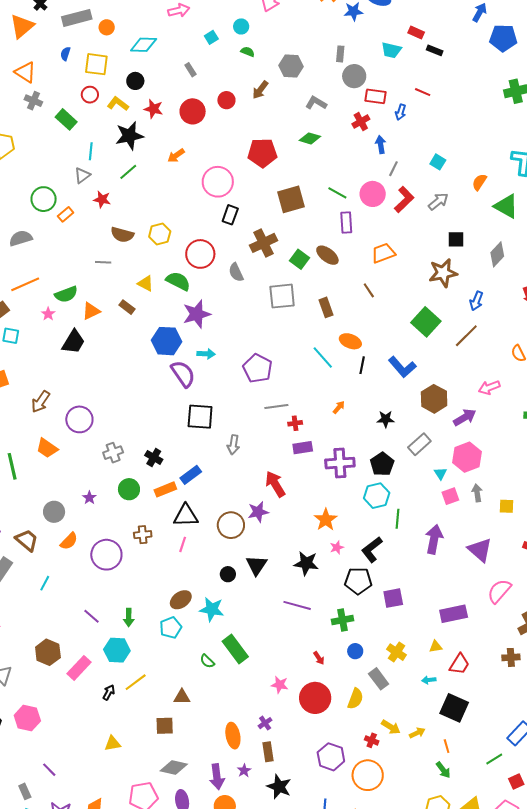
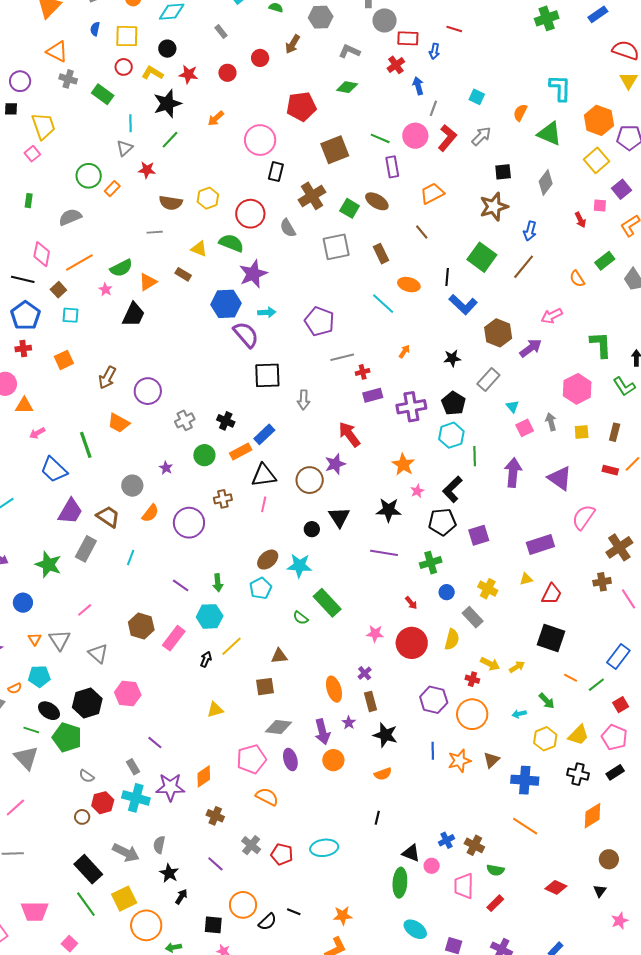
red circle: (193, 111) -> (227, 73), size x0.7
black line: (362, 365) -> (447, 277), moved
pink hexagon: (467, 457) -> (577, 389), moved
cyan arrow: (429, 680) -> (519, 714), moved
orange line: (447, 746) -> (571, 678), moved, turned -40

